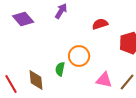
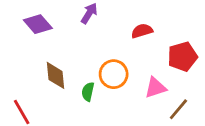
brown diamond: (36, 80) -> (55, 75), moved
pink triangle: (104, 80) -> (155, 88), moved, turned -30

